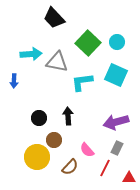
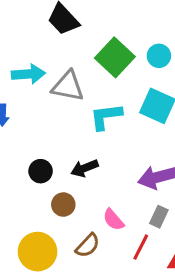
black arrow: (68, 116) -> (85, 168), turned -108
yellow circle: (37, 157) -> (38, 252), moved

